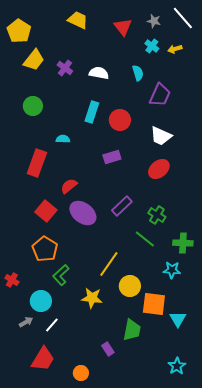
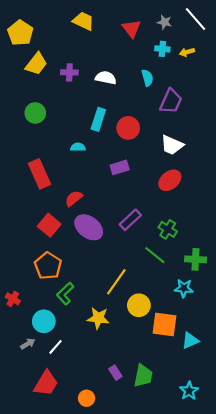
cyan cross: (152, 46) -> (162, 49), turned -32
purple cross: (65, 68) -> (69, 72), turned -35
cyan semicircle: (63, 139) -> (78, 147), moved
red rectangle: (37, 163) -> (40, 174), turned -44
cyan triangle: (178, 319) -> (190, 341), turned 36
green trapezoid: (132, 330) -> (143, 376), moved

